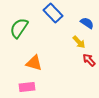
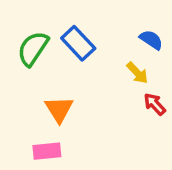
blue rectangle: (53, 13) -> (78, 43), moved
orange triangle: (34, 63) -> (59, 109), turned 42

